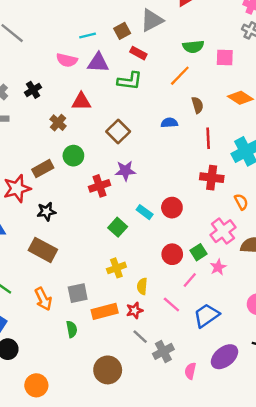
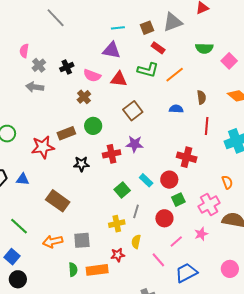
pink square: (225, 58) -> (229, 61), turned 35
pink semicircle: (67, 60) -> (92, 76), moved
purple triangle: (98, 63) -> (112, 50), moved
orange line: (180, 76) -> (175, 75), moved
red triangle: (81, 102) -> (119, 79), moved
red cross: (212, 178) -> (187, 157), moved
black star: (46, 212) -> (81, 164), moved
green square: (199, 252) -> (178, 200), moved
orange arrow: (43, 299) -> (53, 241), turned 96
red star: (135, 310) -> (118, 255), moved
orange rectangle: (105, 311) -> (97, 270), moved
gray line: (140, 337) -> (136, 211), moved, turned 56

